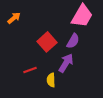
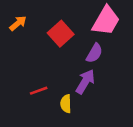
red square: (47, 42) -> (61, 34), moved

